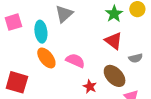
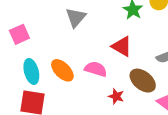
cyan ellipse: (41, 32) -> (31, 71), moved
red triangle: (114, 41) -> (122, 46), moved

